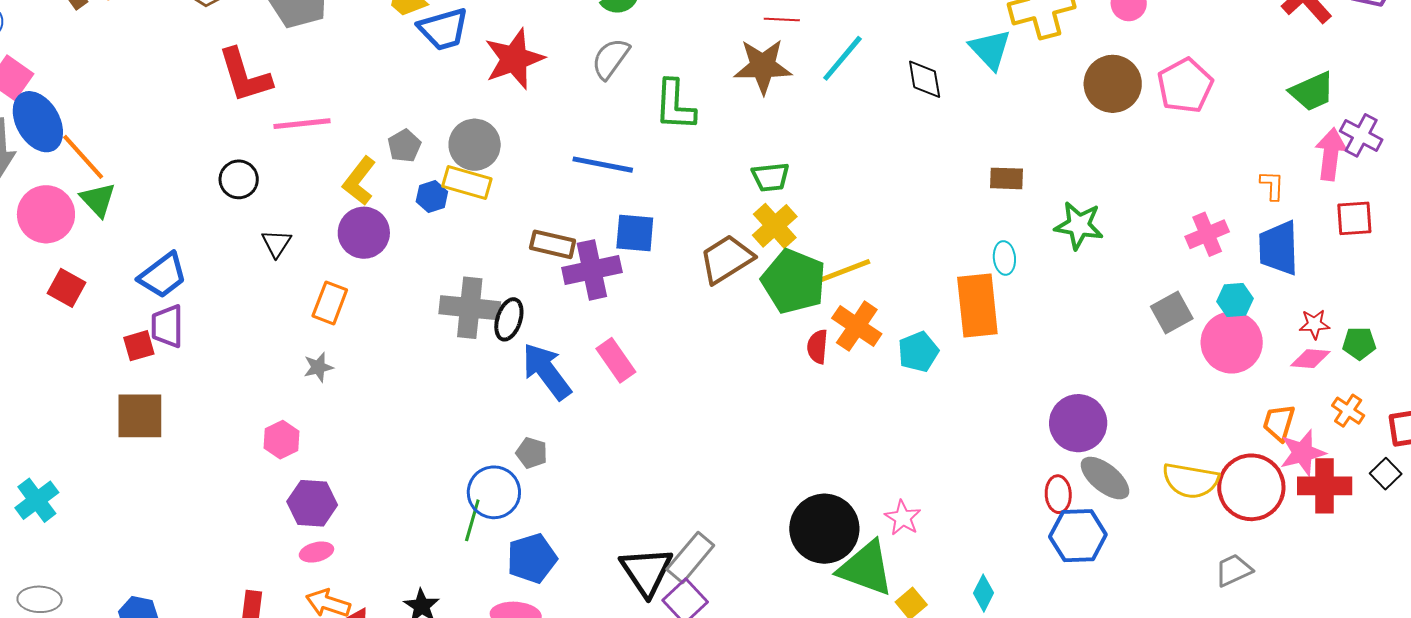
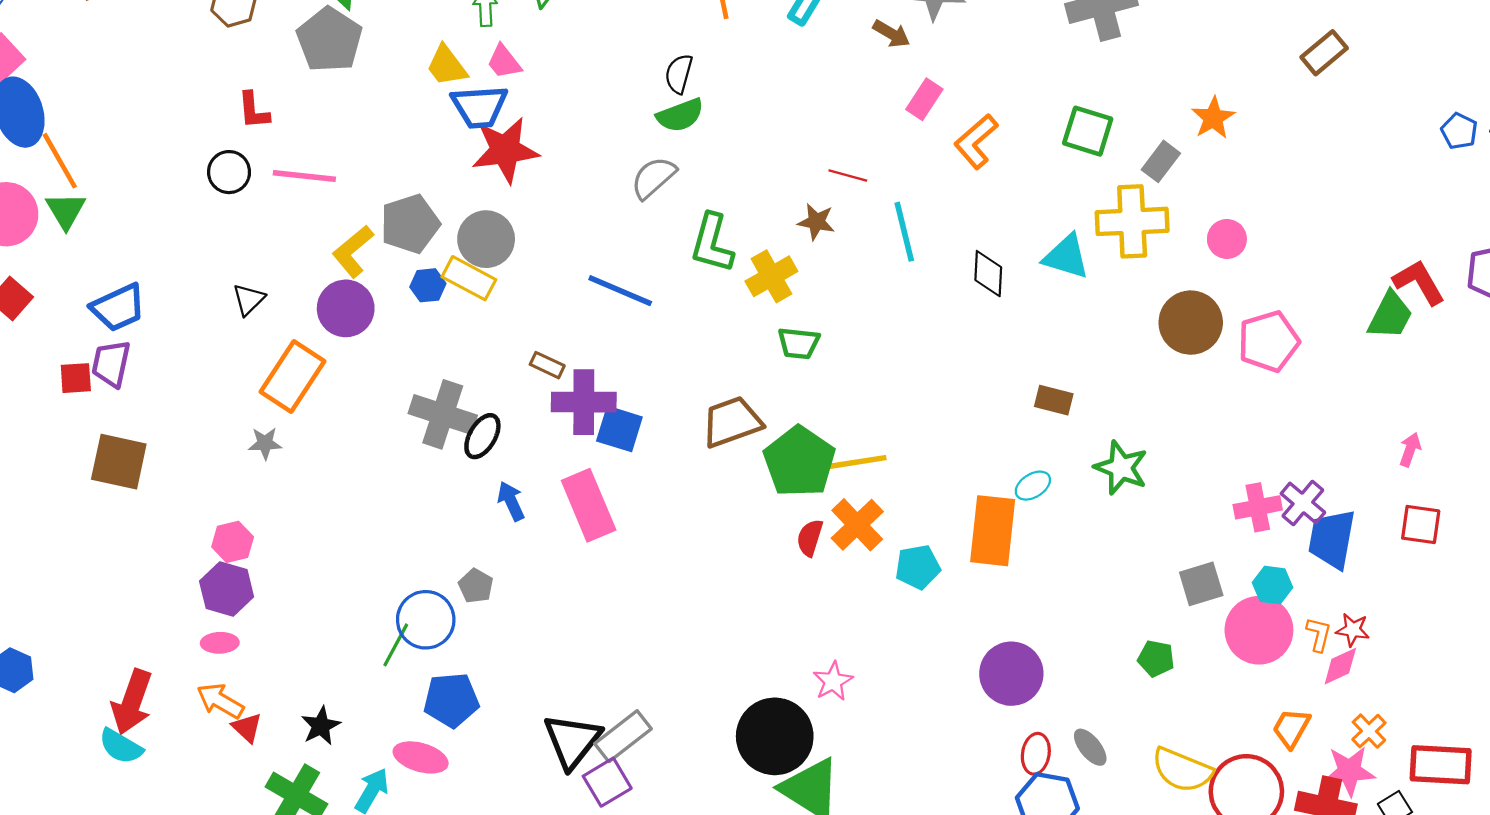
cyan triangle: (990, 49) -> (1066, 257), turned -42
cyan line: (842, 58) -> (904, 232), turned -66
red star: (514, 59) -> (505, 150), moved
brown star: (763, 66) -> (816, 222), size x0.6
red L-shape: (245, 75) -> (254, 110), size x0.6
green trapezoid: (1312, 92) -> (1390, 315), moved, turned -51
purple cross: (1361, 135) -> (1303, 503), moved
gray pentagon: (404, 146) -> (410, 224), size x1.6
pink arrow: (1331, 154) -> (1410, 450), size x0.6
black circle: (239, 179) -> (229, 172), moved
orange L-shape: (1272, 185) -> (1319, 634), moved
yellow cross: (775, 226) -> (771, 276), moved
blue square: (635, 233) -> (619, 429), moved
brown rectangle: (553, 244) -> (547, 365), size x0.7
cyan ellipse: (1004, 258) -> (1033, 486), turned 52
orange rectangle: (330, 303) -> (292, 376), size x1.5
green pentagon: (1359, 343) -> (1156, 658), moved
pink diamond: (1310, 359) -> (1340, 666), turned -42
pink rectangle: (616, 360) -> (589, 505), size x1.4
blue arrow: (547, 371) -> (511, 501), size x0.6
brown square: (140, 416) -> (119, 462), moved
purple circle: (1078, 423) -> (1011, 674), moved
pink hexagon: (282, 440) -> (233, 542), moved
pink star: (1303, 453) -> (1349, 771), moved
gray ellipse: (1105, 478) -> (1090, 747), size x0.7
pink star: (903, 518) -> (833, 681), moved

